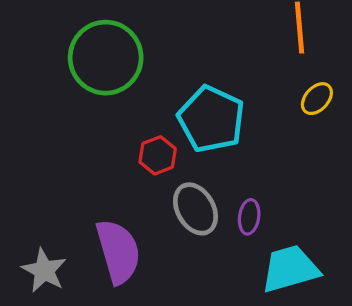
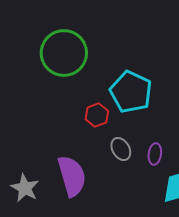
gray ellipse: (196, 209) -> (121, 149), size x0.7

